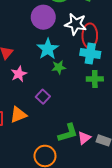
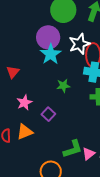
white star: (76, 24) -> (79, 44), turned -30
cyan star: (48, 49) -> (51, 54), moved
pink star: (19, 74) -> (24, 103), moved

